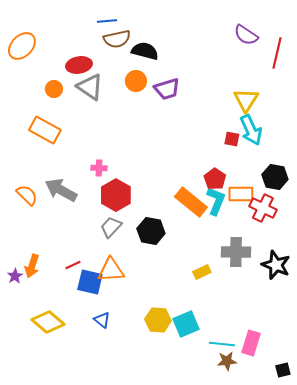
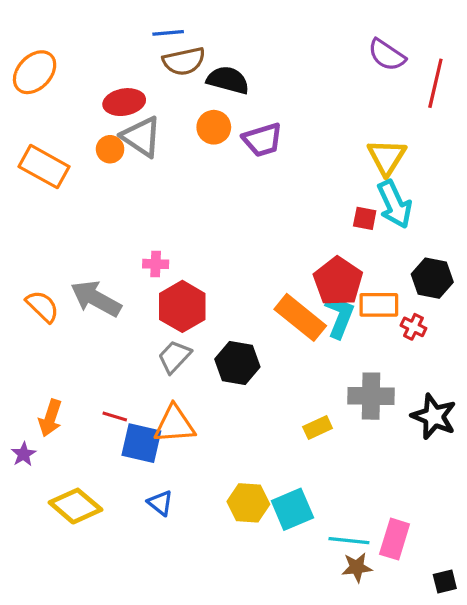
orange circle: (54, 89) -> (110, 149), moved
orange rectangle: (45, 130) -> (44, 167), moved
red pentagon: (215, 179) -> (338, 281), size x1.4
red cross: (263, 208) -> (413, 327), size x0.6
red line: (73, 265) -> (115, 416), turned 42
purple star: (15, 276) -> (24, 454), moved

